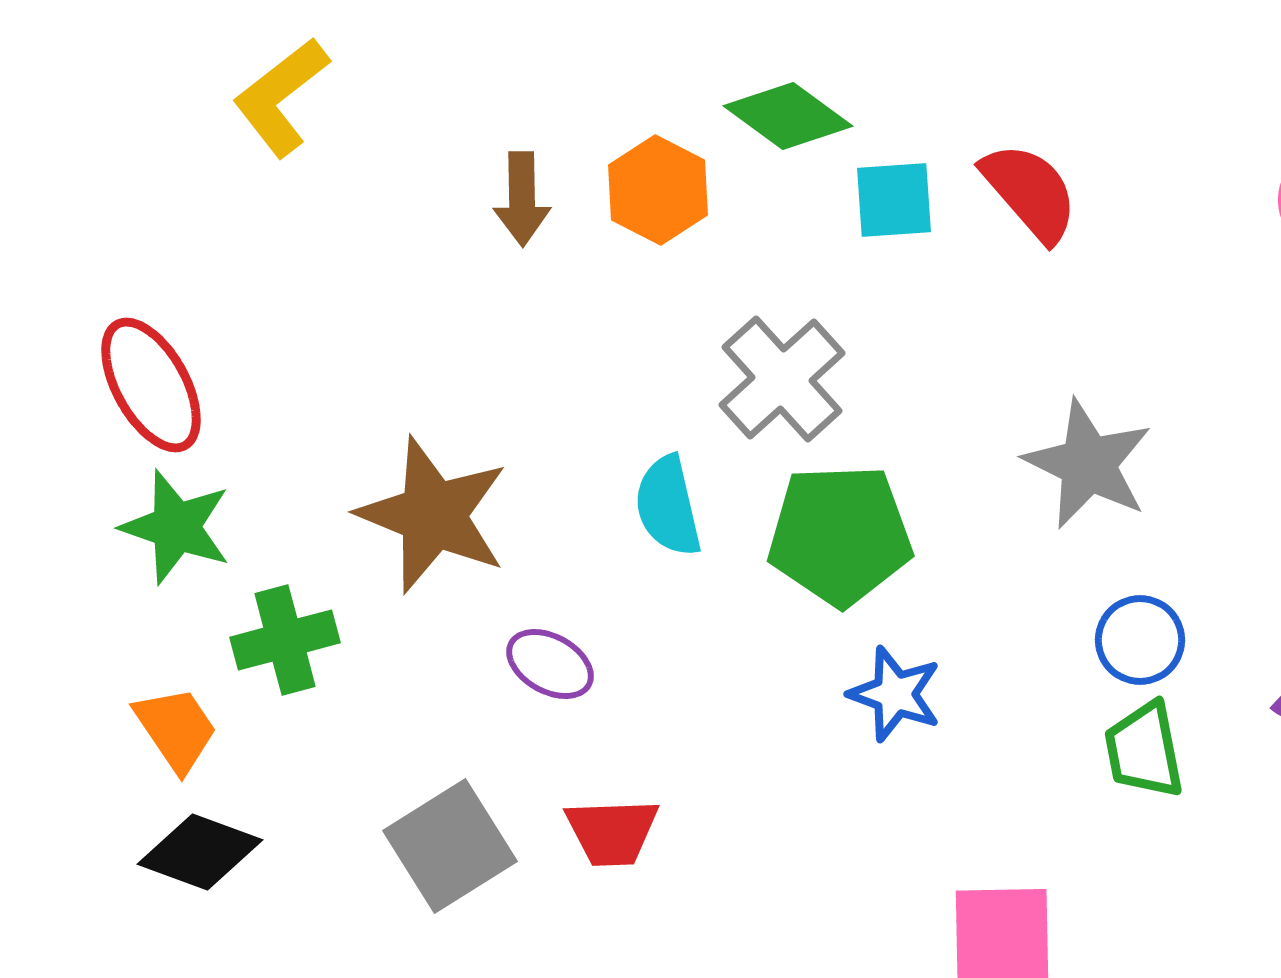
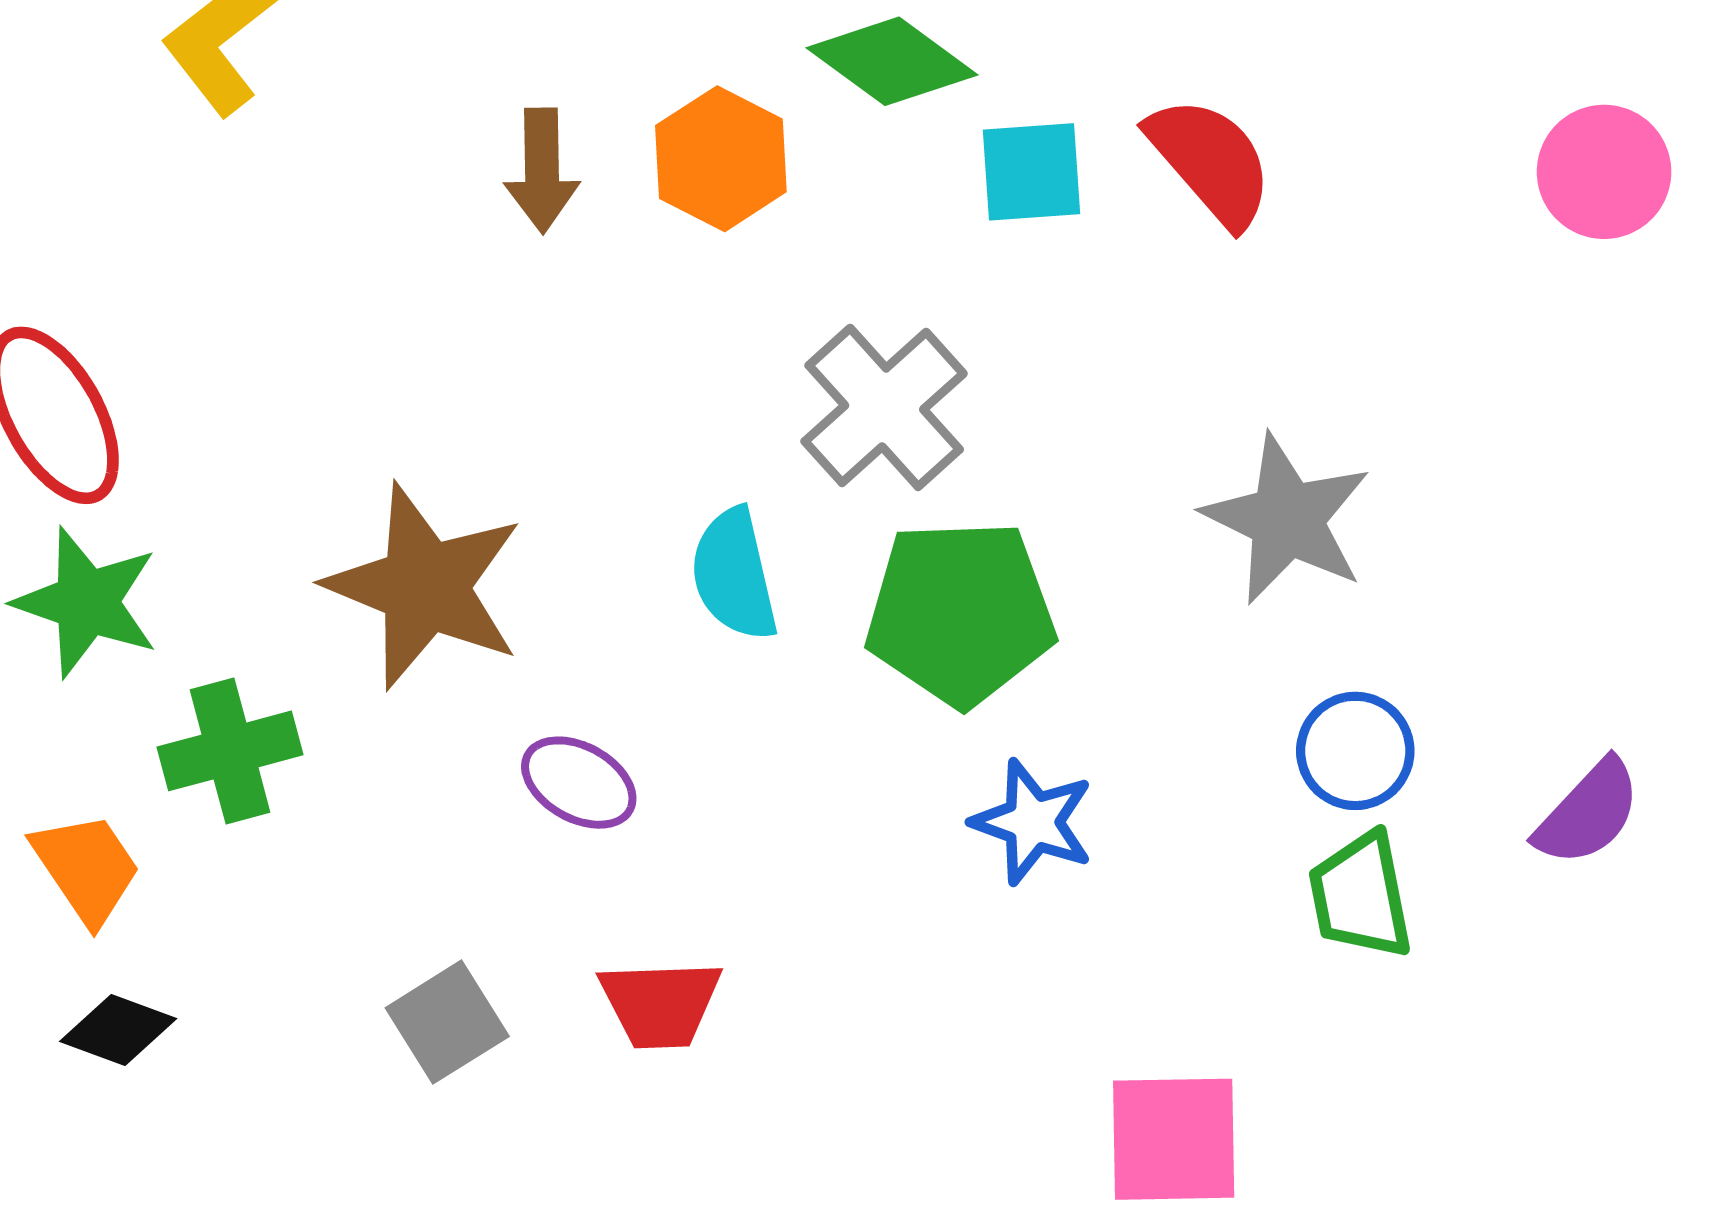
gray square: (450, 846) -> (447, 1022), size x0.7
black diamond: (200, 852) -> (118, 1030), size x0.7

